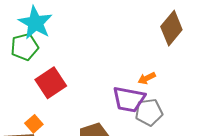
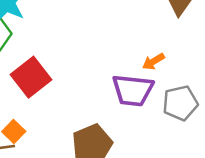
gray pentagon: (149, 112) -> (180, 103), moved

